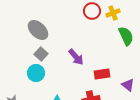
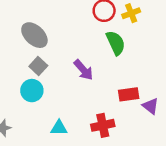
green semicircle: (126, 36) -> (116, 43), moved
red rectangle: (102, 74) -> (129, 94), moved

